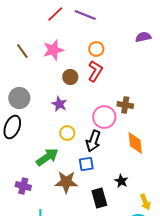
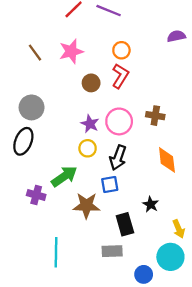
purple star: (59, 104) -> (90, 124), moved
pink circle: (104, 117) -> (119, 121), moved
purple cross: (23, 186) -> (36, 195), moved

